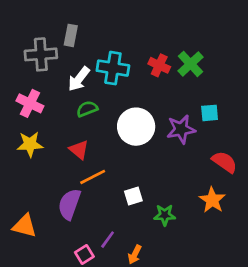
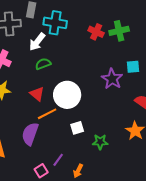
green cross: (191, 64) -> (119, 31), turned 30
cyan cross: (113, 68) -> (55, 23), moved
white circle: (136, 127) -> (67, 95), moved
purple star: (181, 129) -> (112, 79), turned -30

